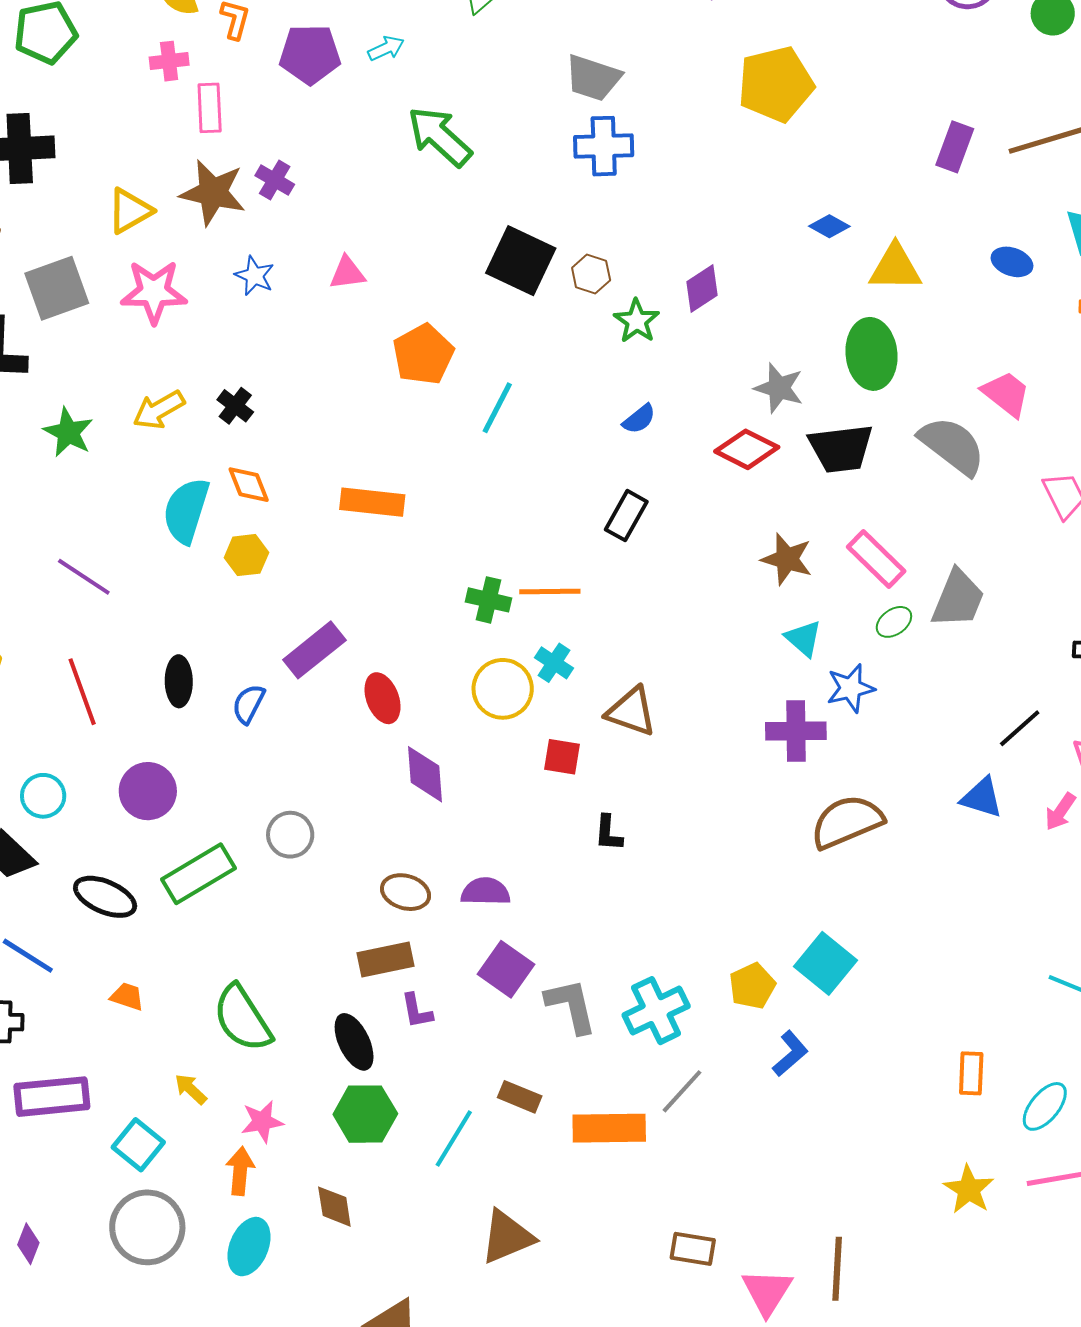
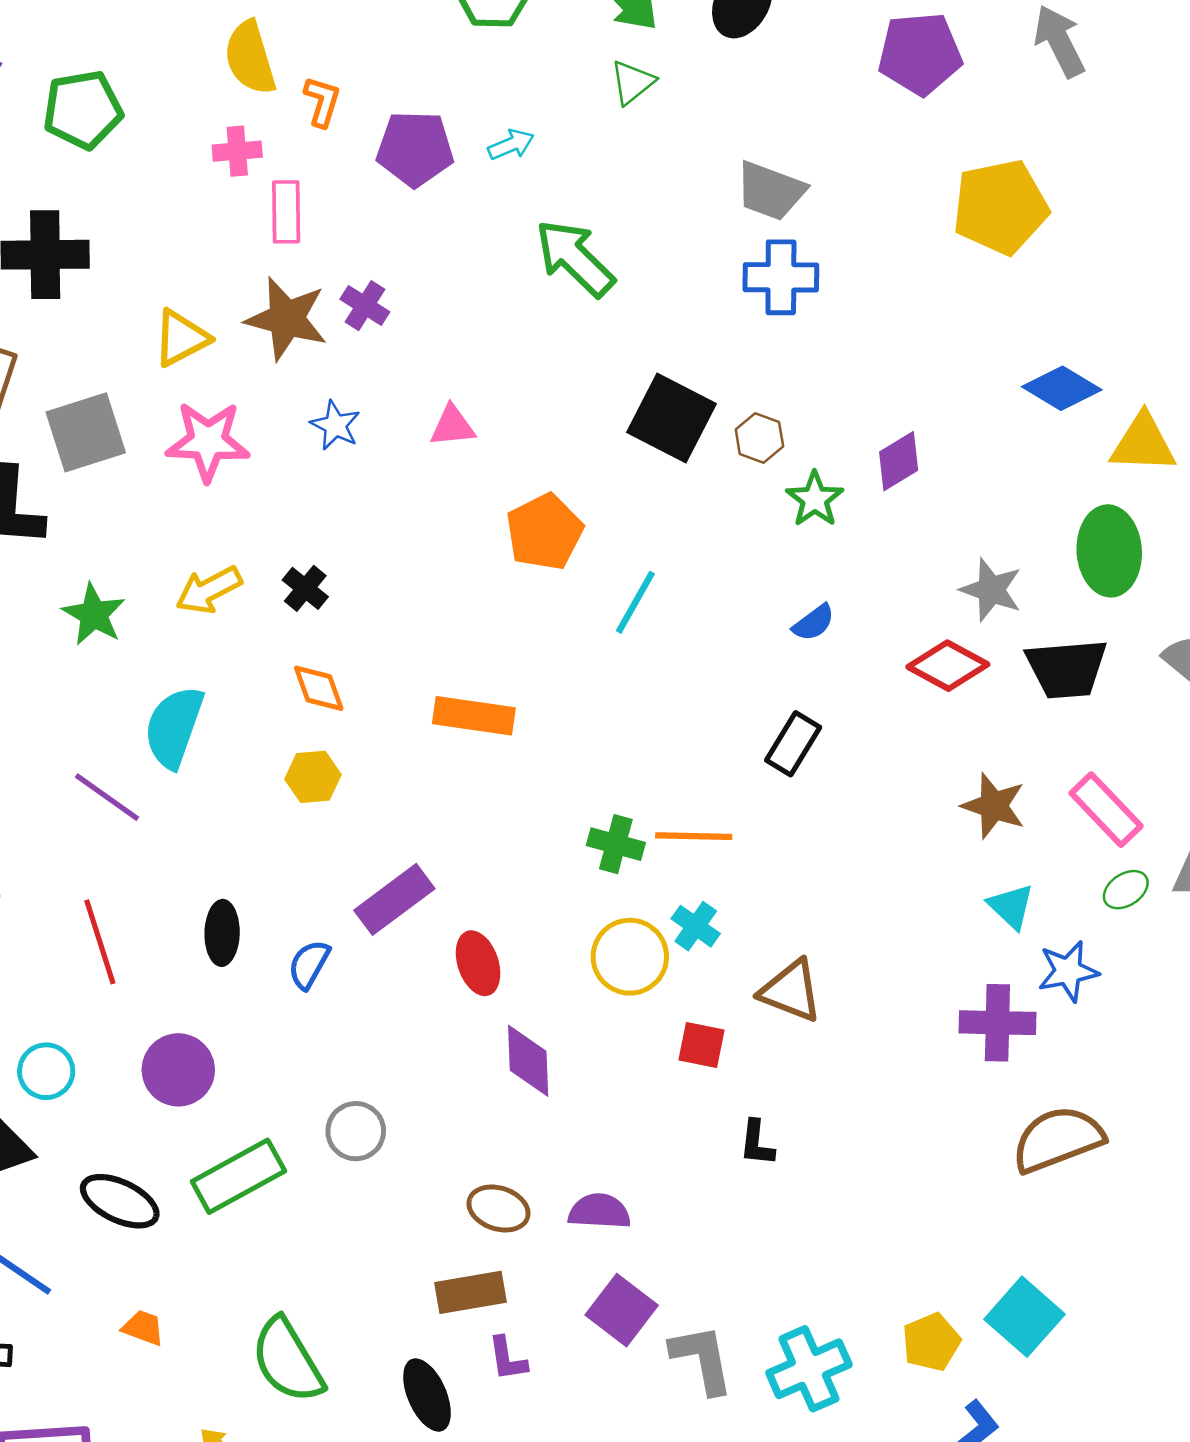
blue diamond: (829, 226) -> (1062, 388), size x1.5
cyan semicircle: (186, 511) -> (174, 727), moved

